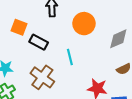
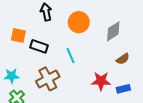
brown cross: (42, 77) -> (48, 79), turned 35

